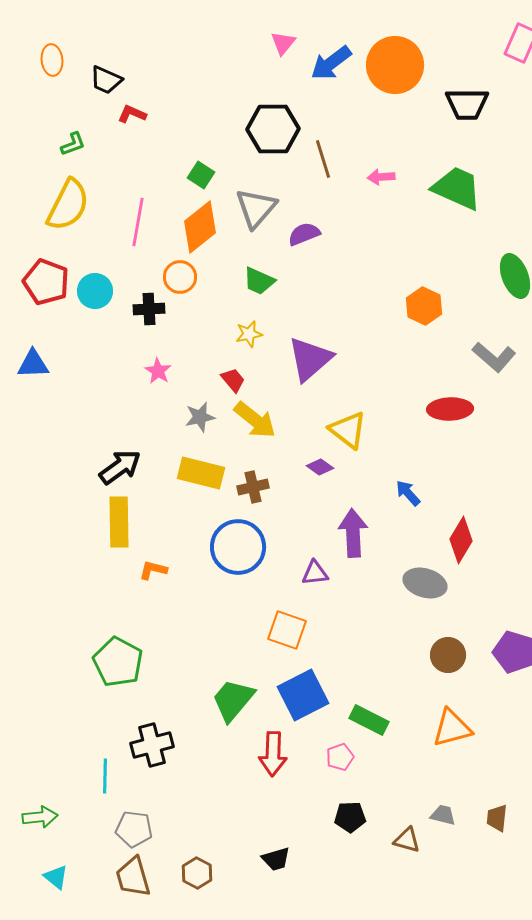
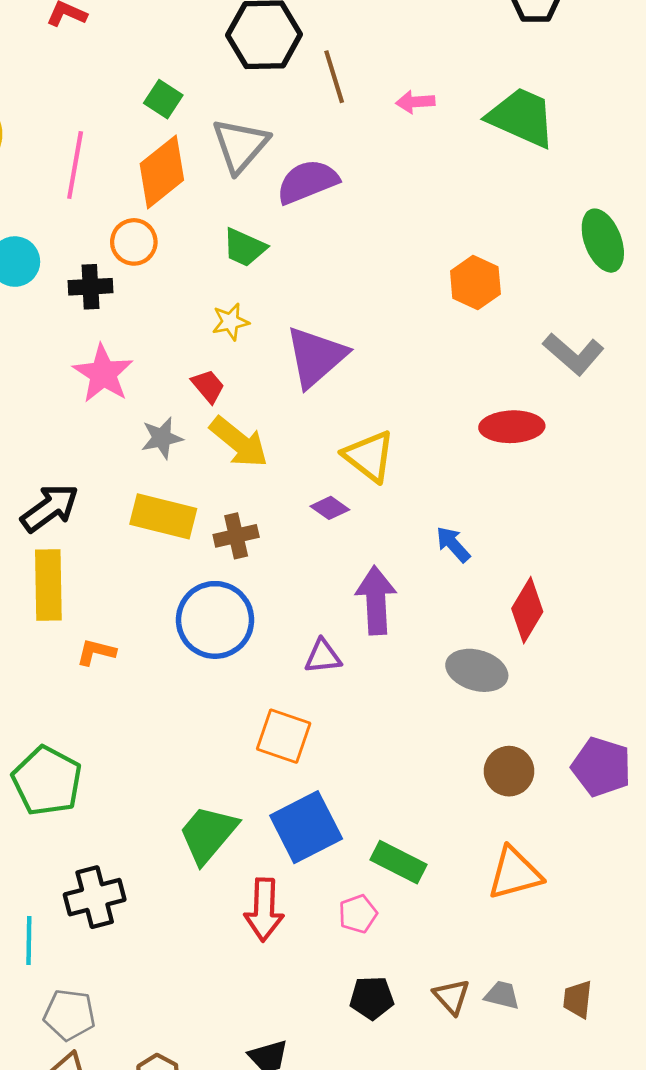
purple semicircle: (304, 234) -> (307, 182), size x1.4
pink star: (158, 371) -> (103, 374), size x1.6
brown triangle: (407, 840) -> (452, 997), moved, turned 32

